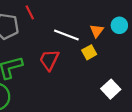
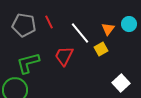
red line: (30, 12) -> (49, 22), moved
white line: (66, 35) -> (80, 33), turned 30

